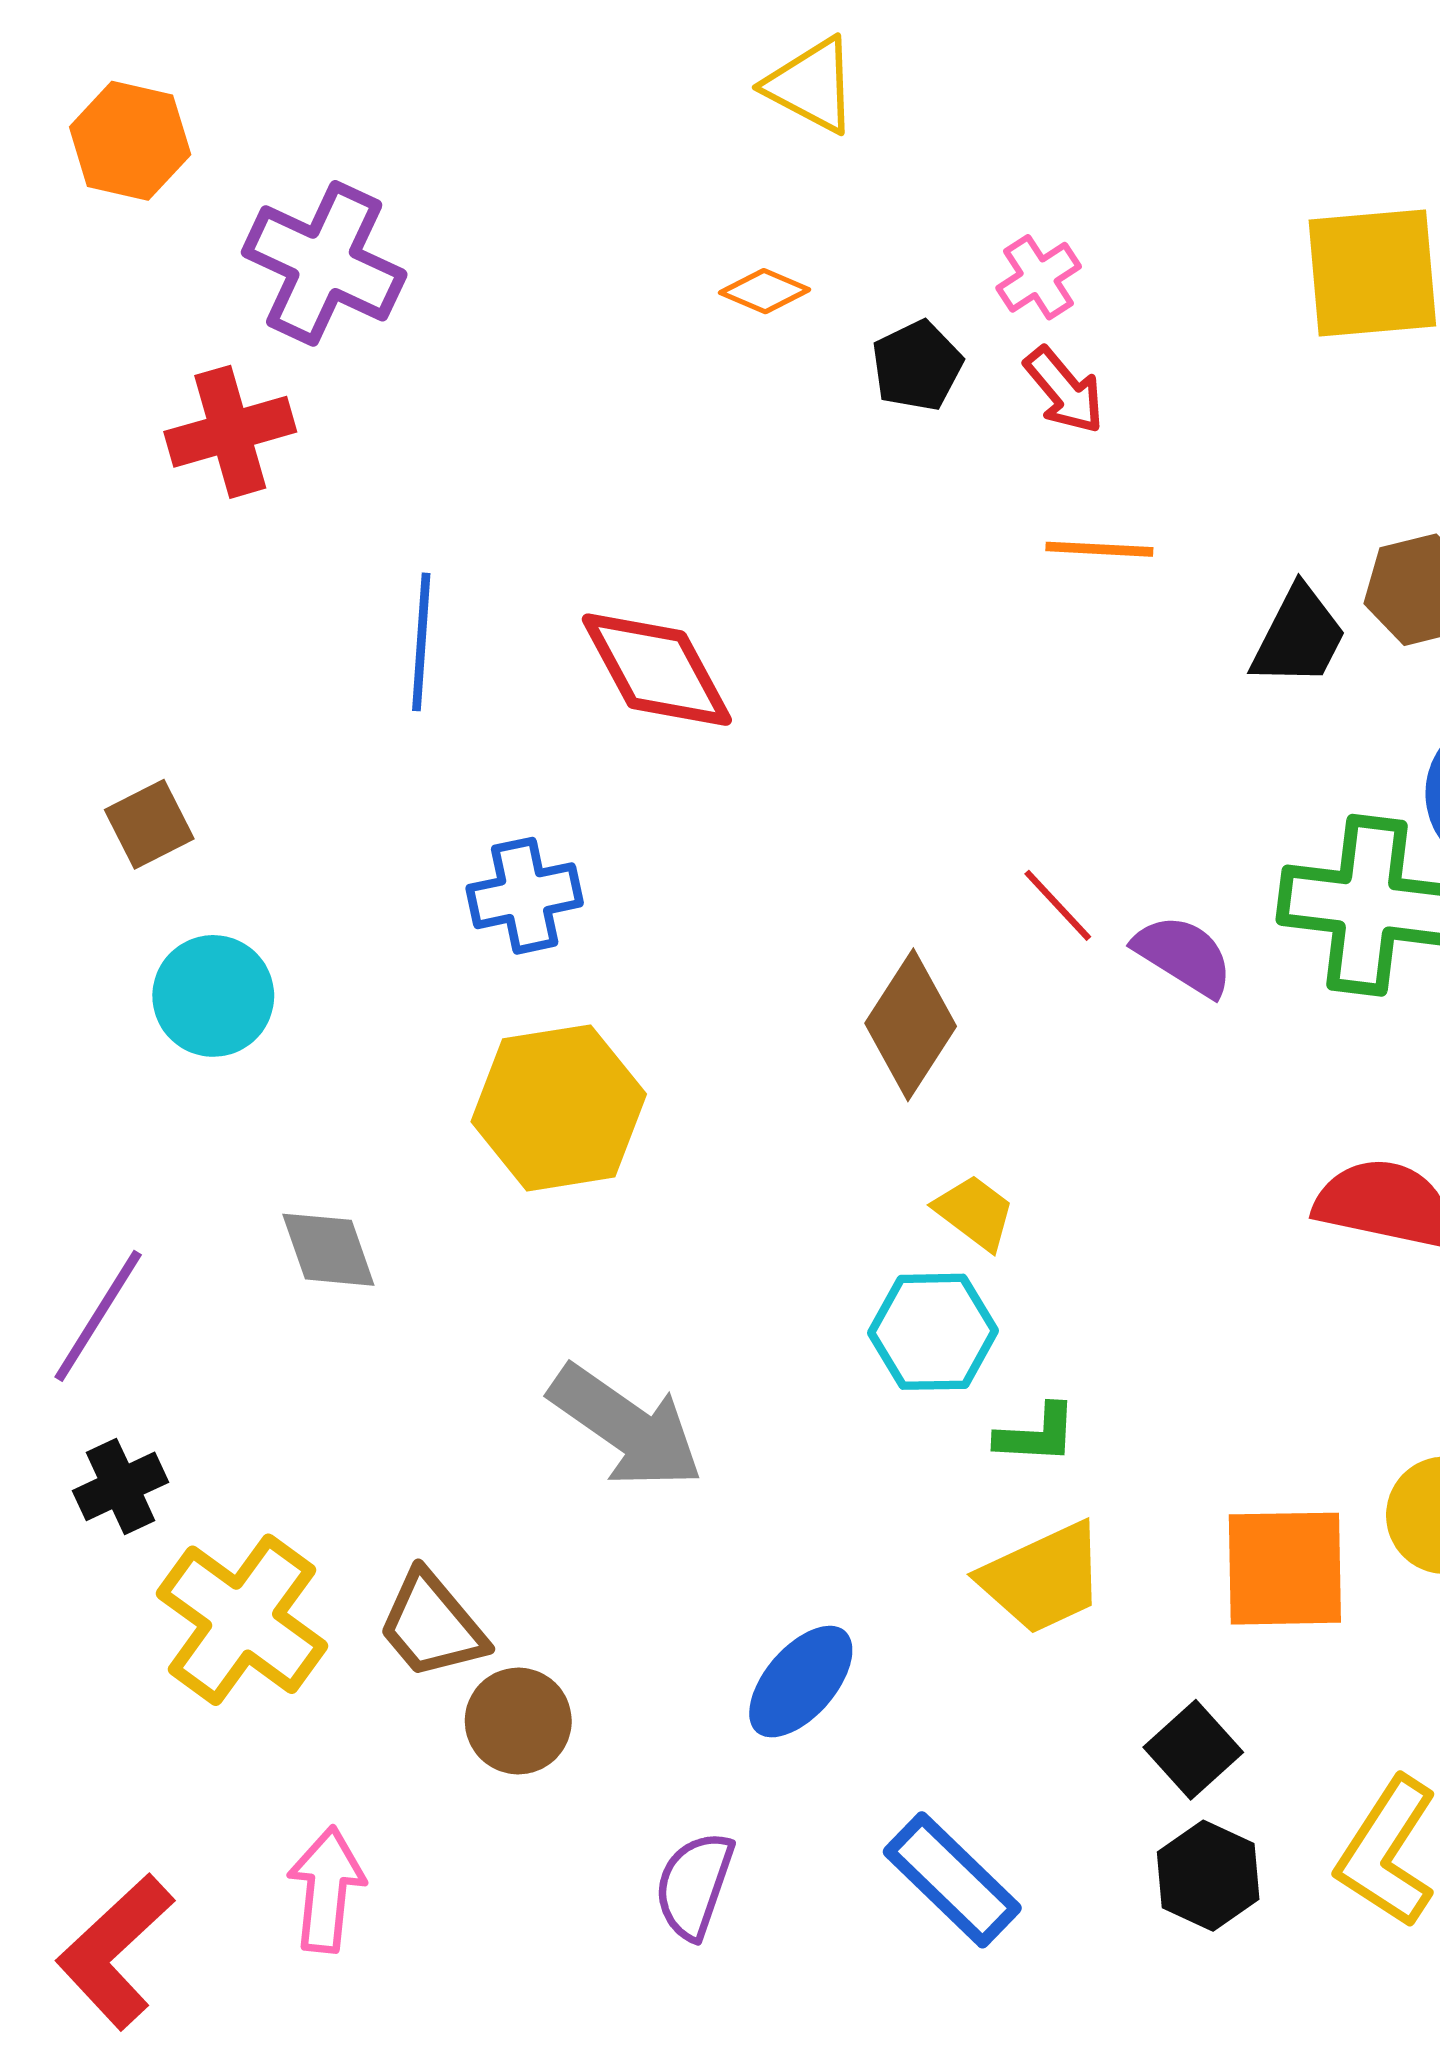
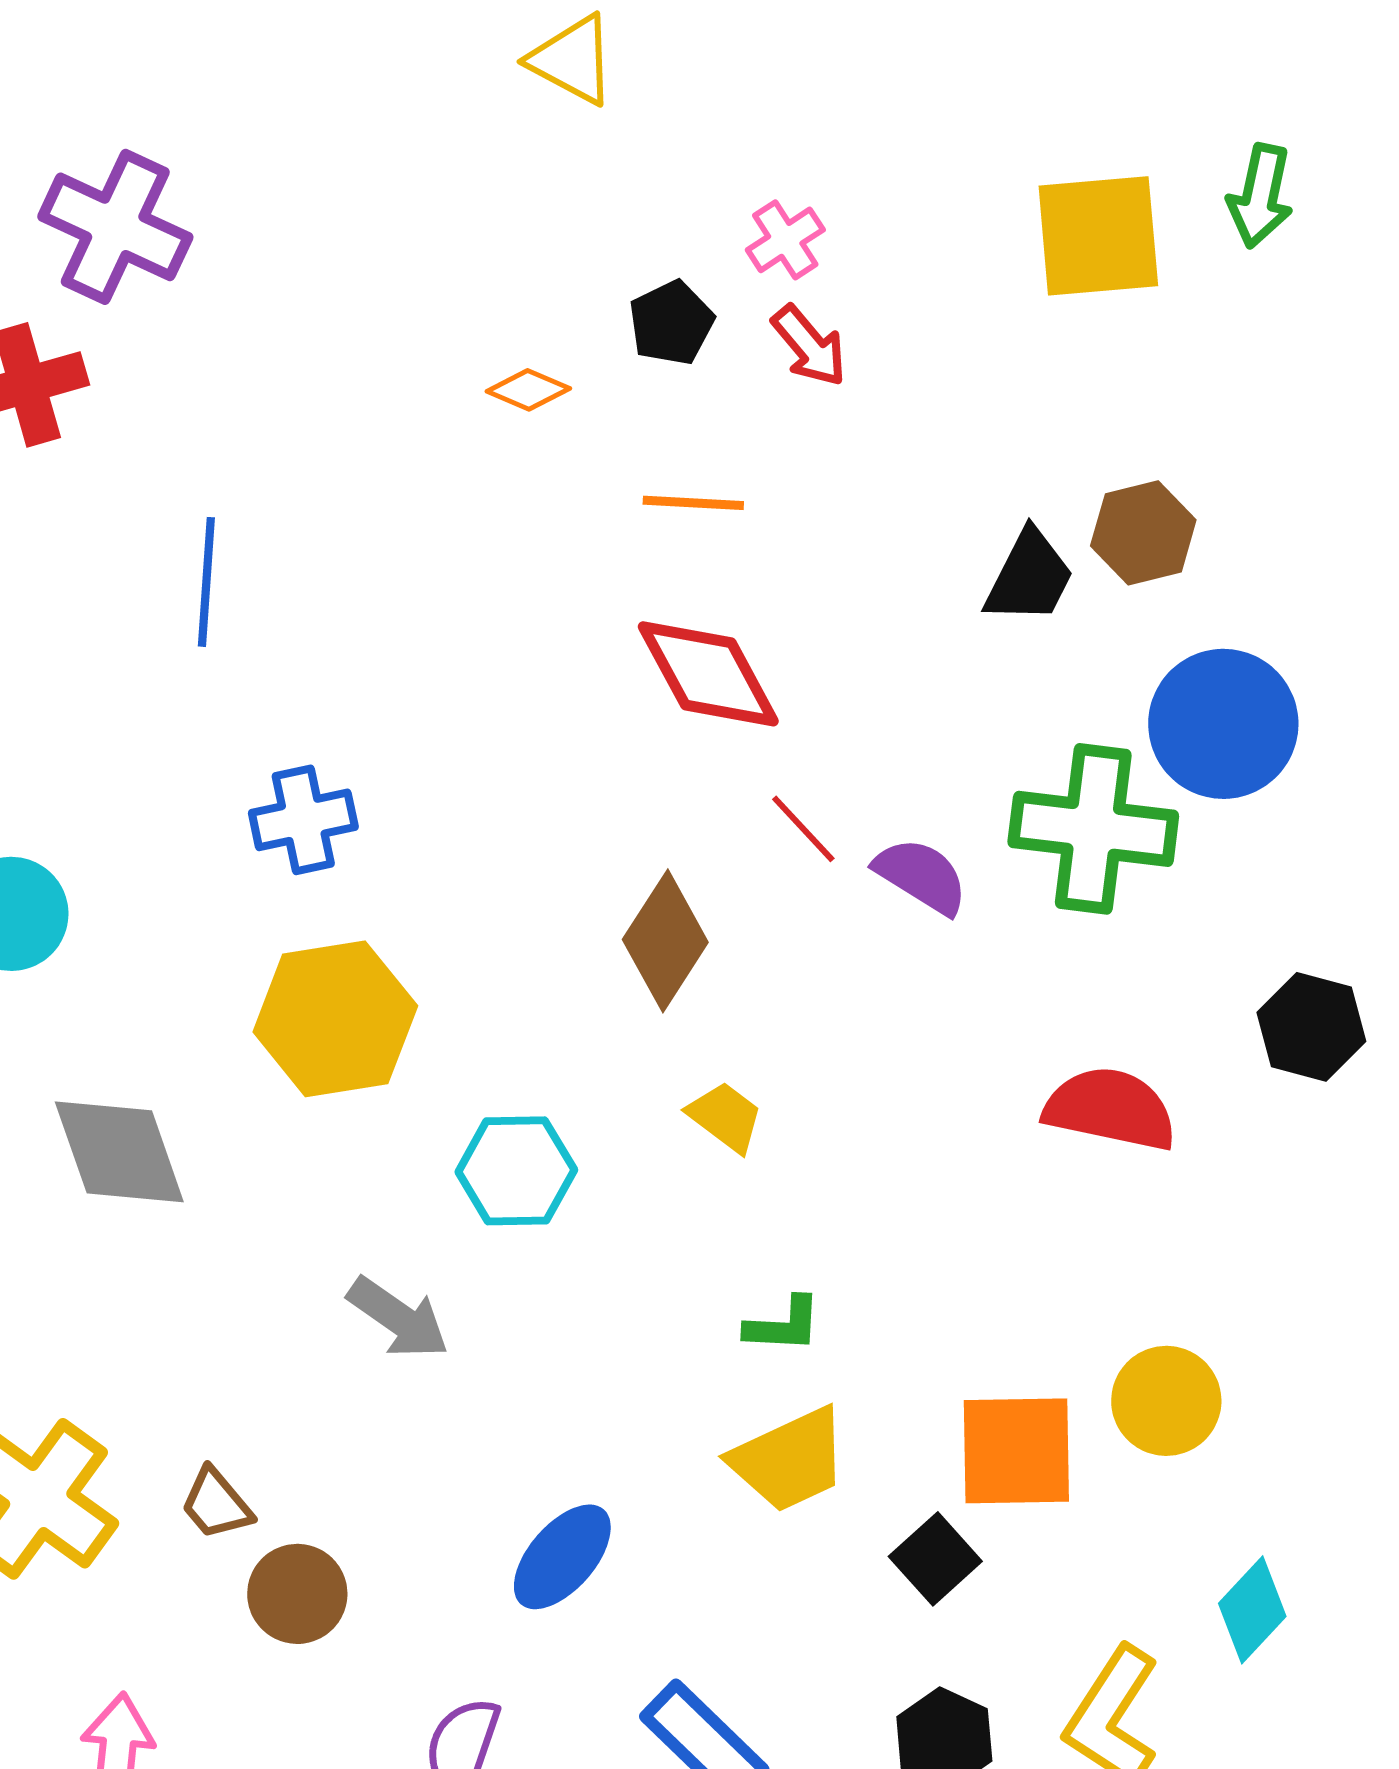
orange diamond: (765, 291) -> (528, 390), moved
orange line: (1099, 549) -> (693, 503), moved
red diamond: (657, 670) -> (708, 674), moved
gray diamond: (328, 1250) -> (119, 1152), size x1.5
cyan hexagon: (933, 1332) -> (516, 1171), moved
gray arrow: (626, 1427) -> (398, 1318), size x0.7
brown trapezoid: (432, 1625) -> (216, 1504), size x0.7
black square: (1193, 1750) -> (935, 1559), moved

